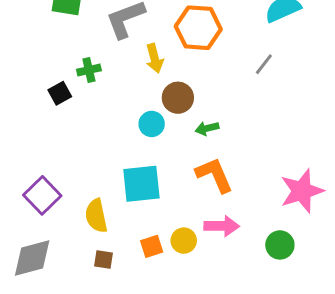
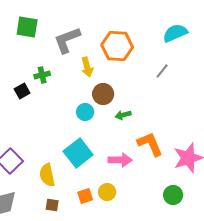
orange L-shape: (214, 175) -> (150, 144), moved
cyan square: (141, 184) -> (78, 153), turned -32
pink arrow: (222, 226) -> (120, 160), moved

